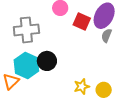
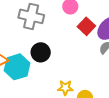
cyan hexagon: (26, 65) -> (17, 67), moved

